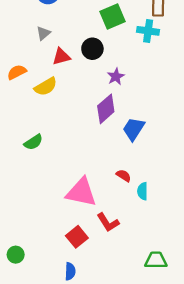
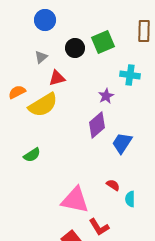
cyan cross: (148, 31) -> (130, 75), moved
black circle: (92, 49) -> (75, 48), moved
yellow semicircle: (46, 87) -> (43, 105), size x1.4

